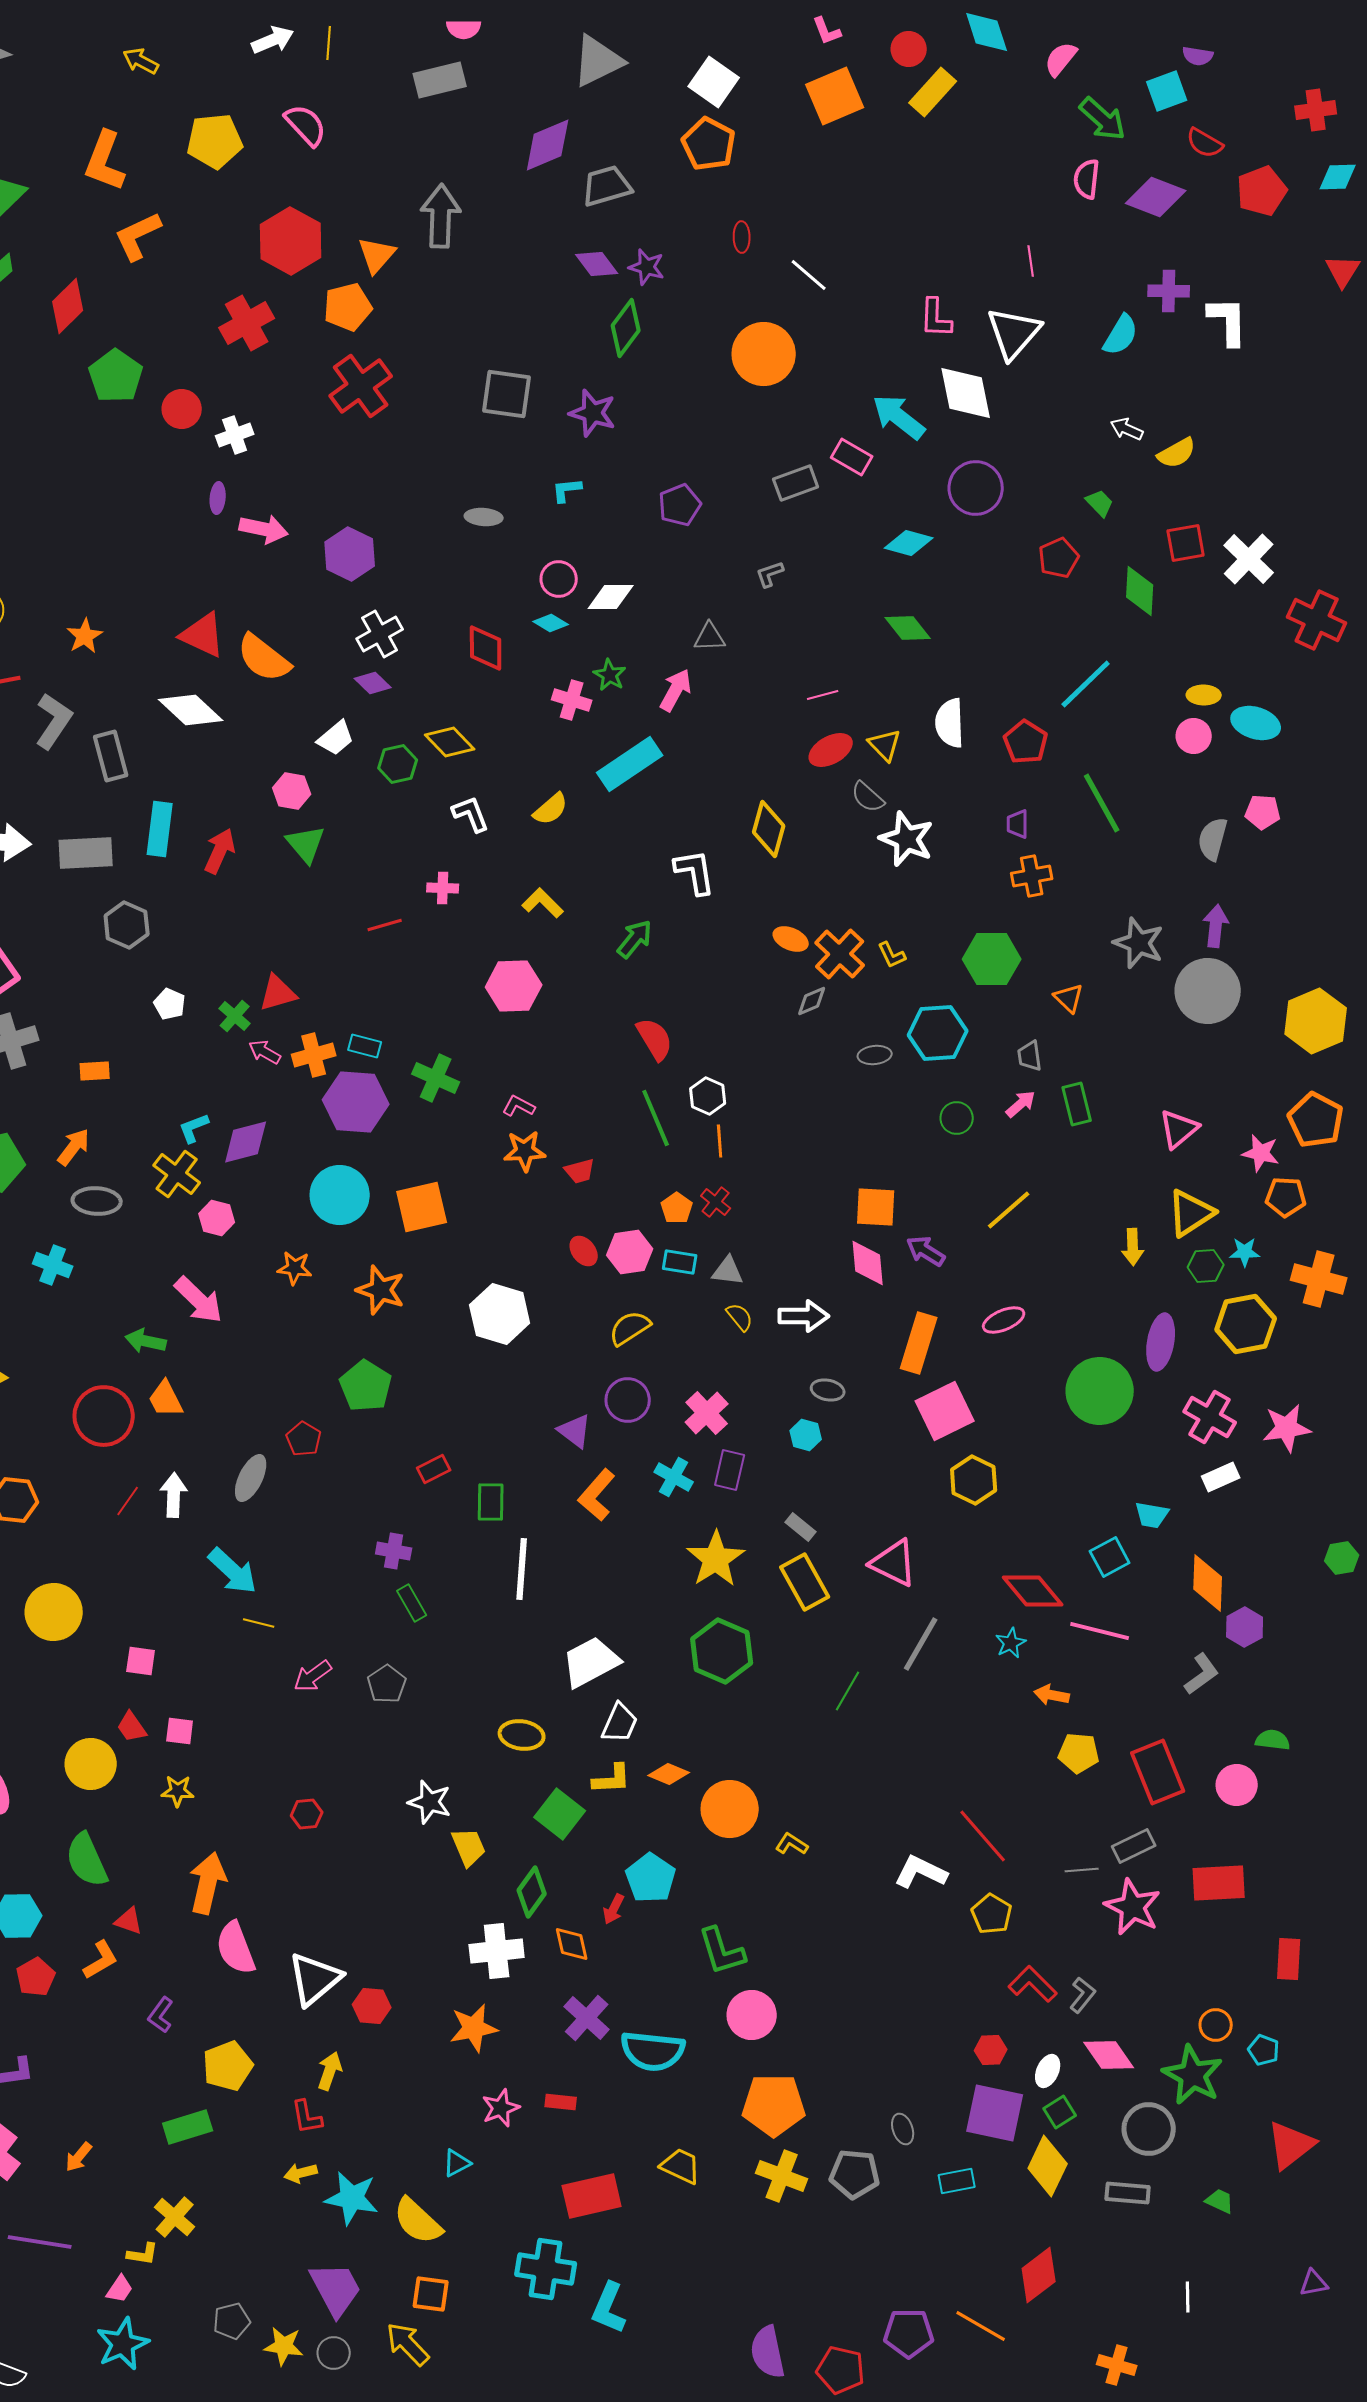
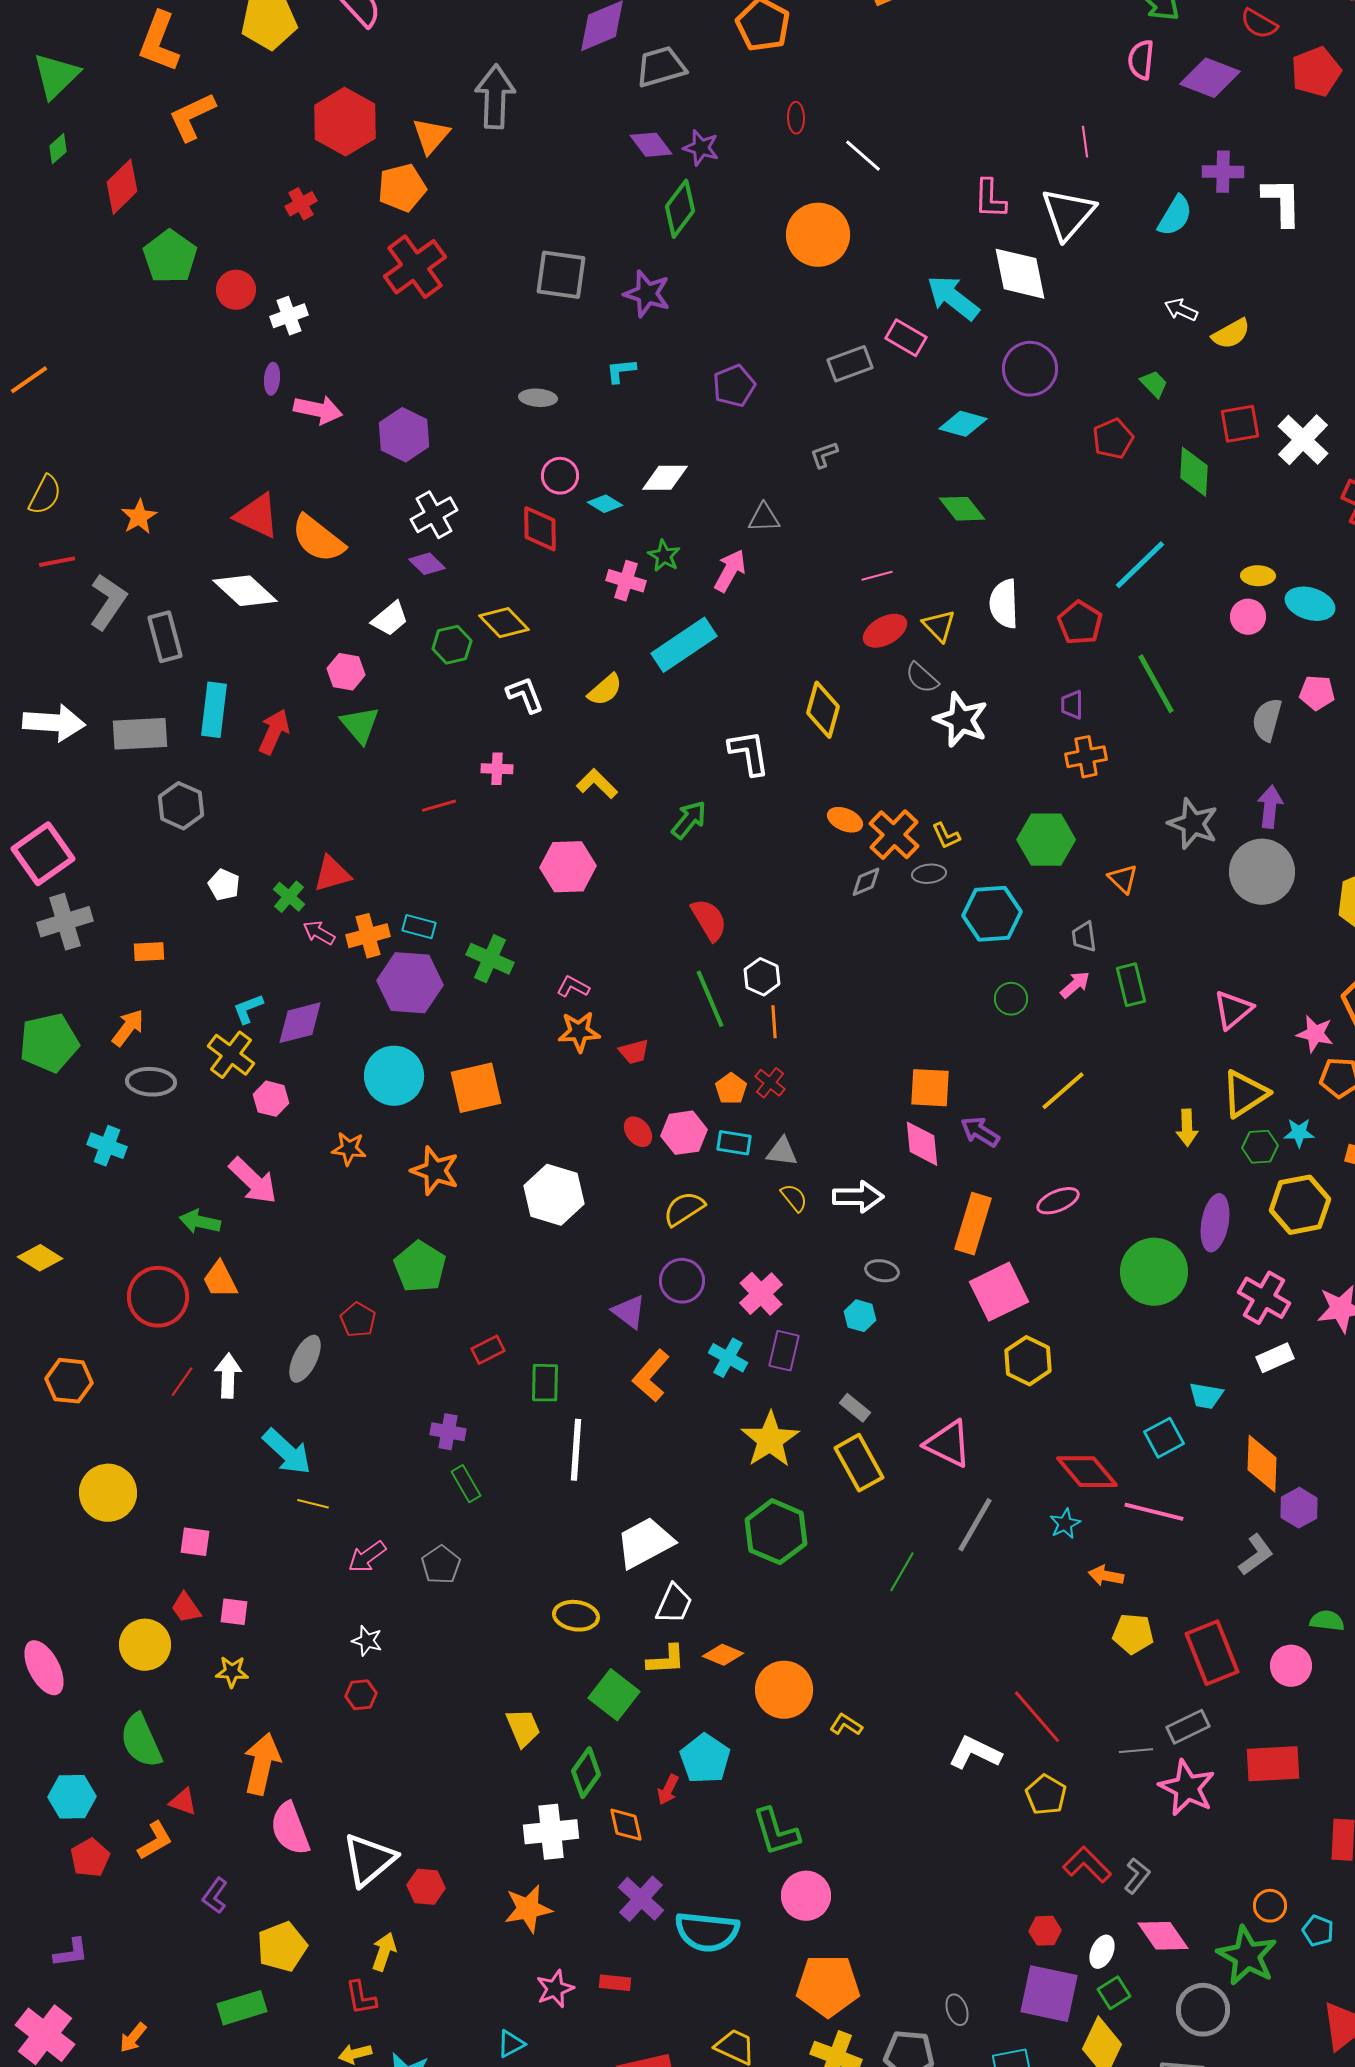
red cross: (247, 323) -> (301, 204), size x0.6
pink circle: (559, 579) -> (560, 476), moved
gray ellipse: (875, 1055) -> (929, 874), moved
white star: (430, 1802) -> (367, 1641), moved, size x0.7

